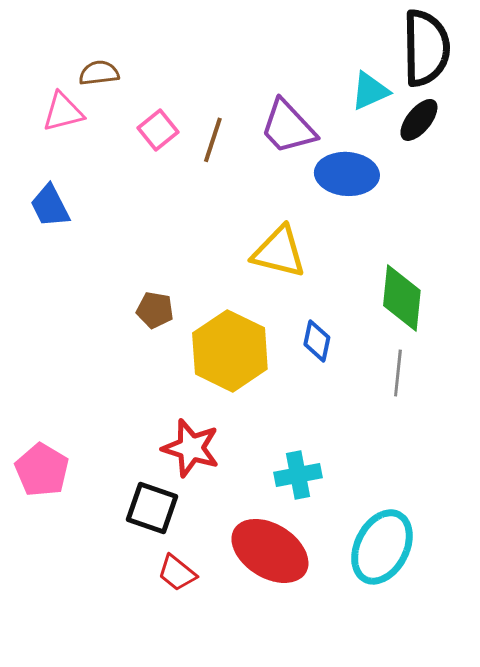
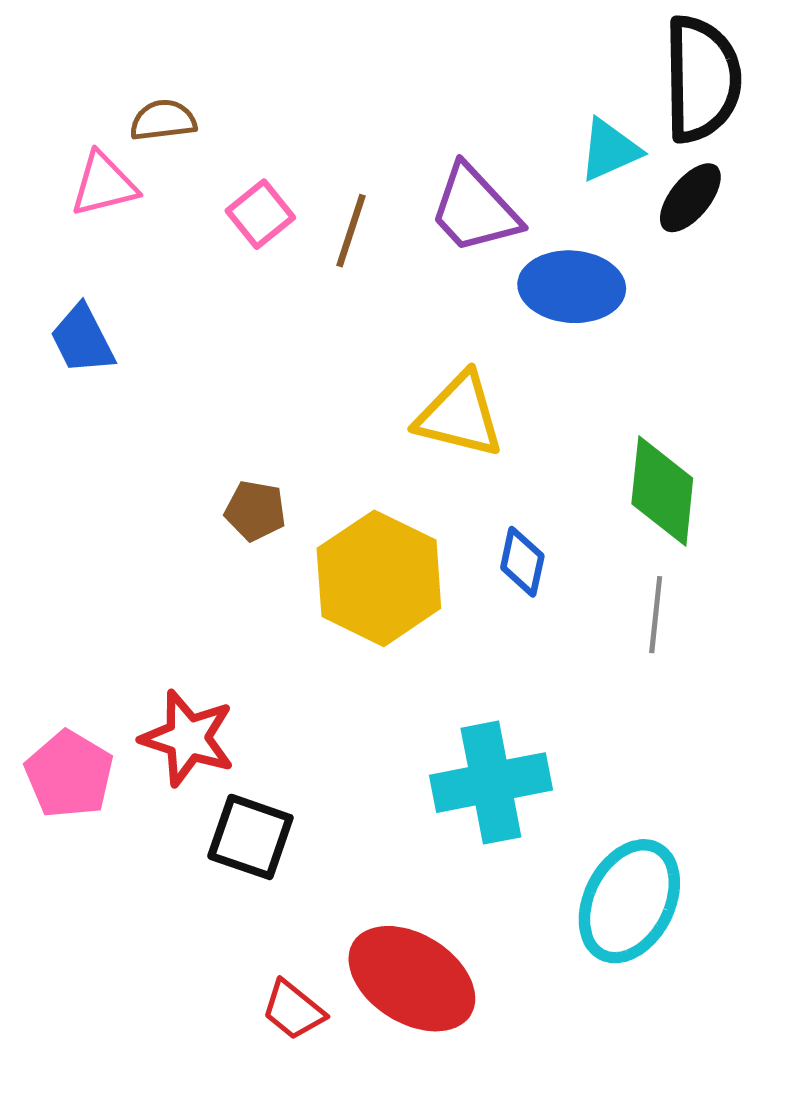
red star: (191, 448) -> (188, 738), moved
cyan cross: (298, 475) -> (491, 783), size x1.5
red ellipse: (270, 551) -> (412, 979), moved
red trapezoid: (177, 573) -> (293, 1010), moved

